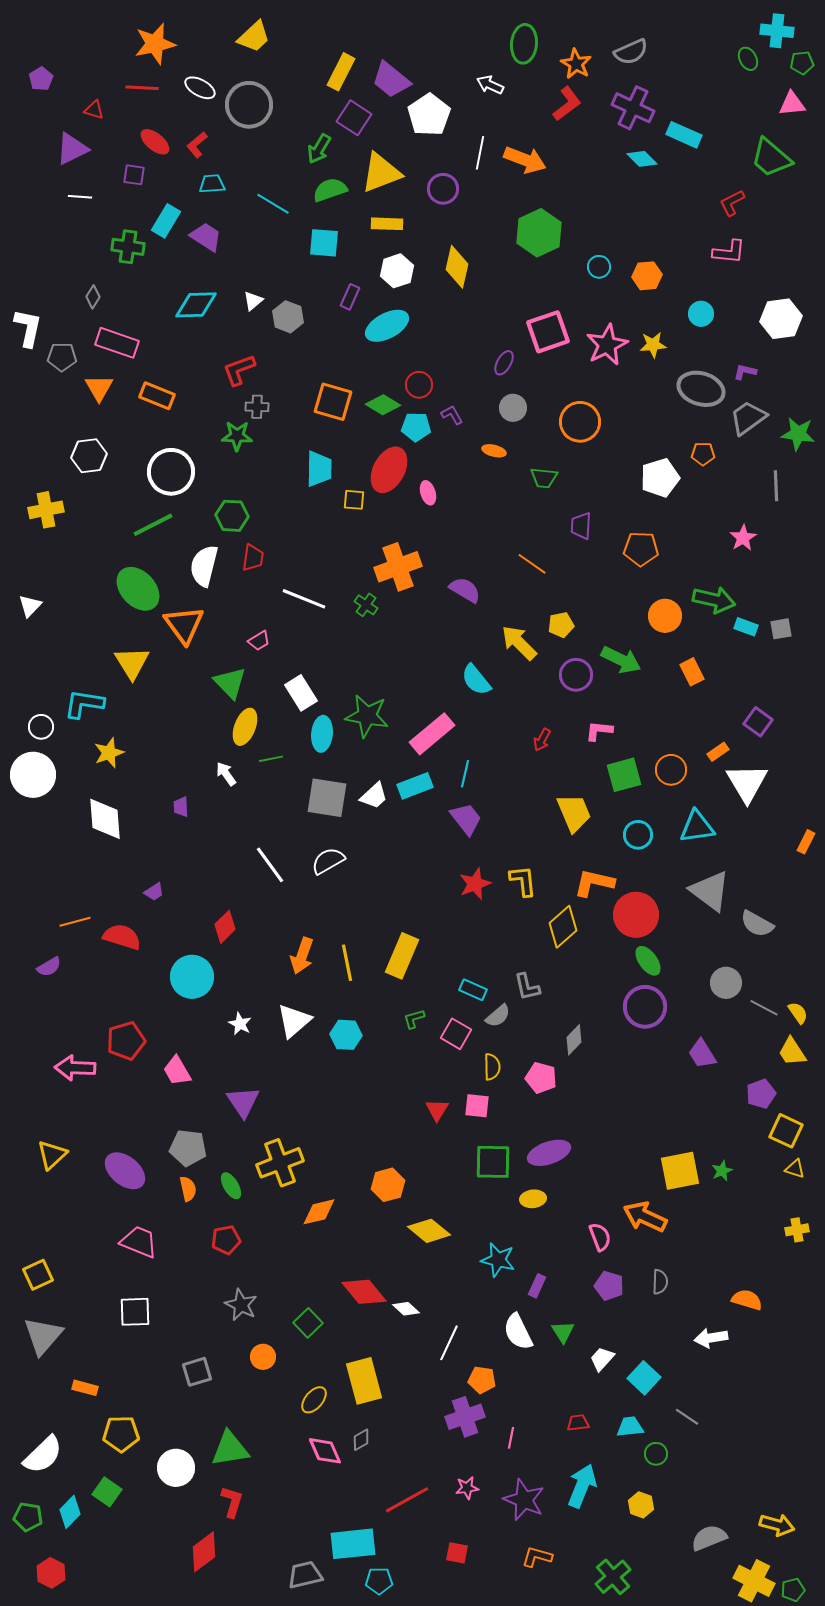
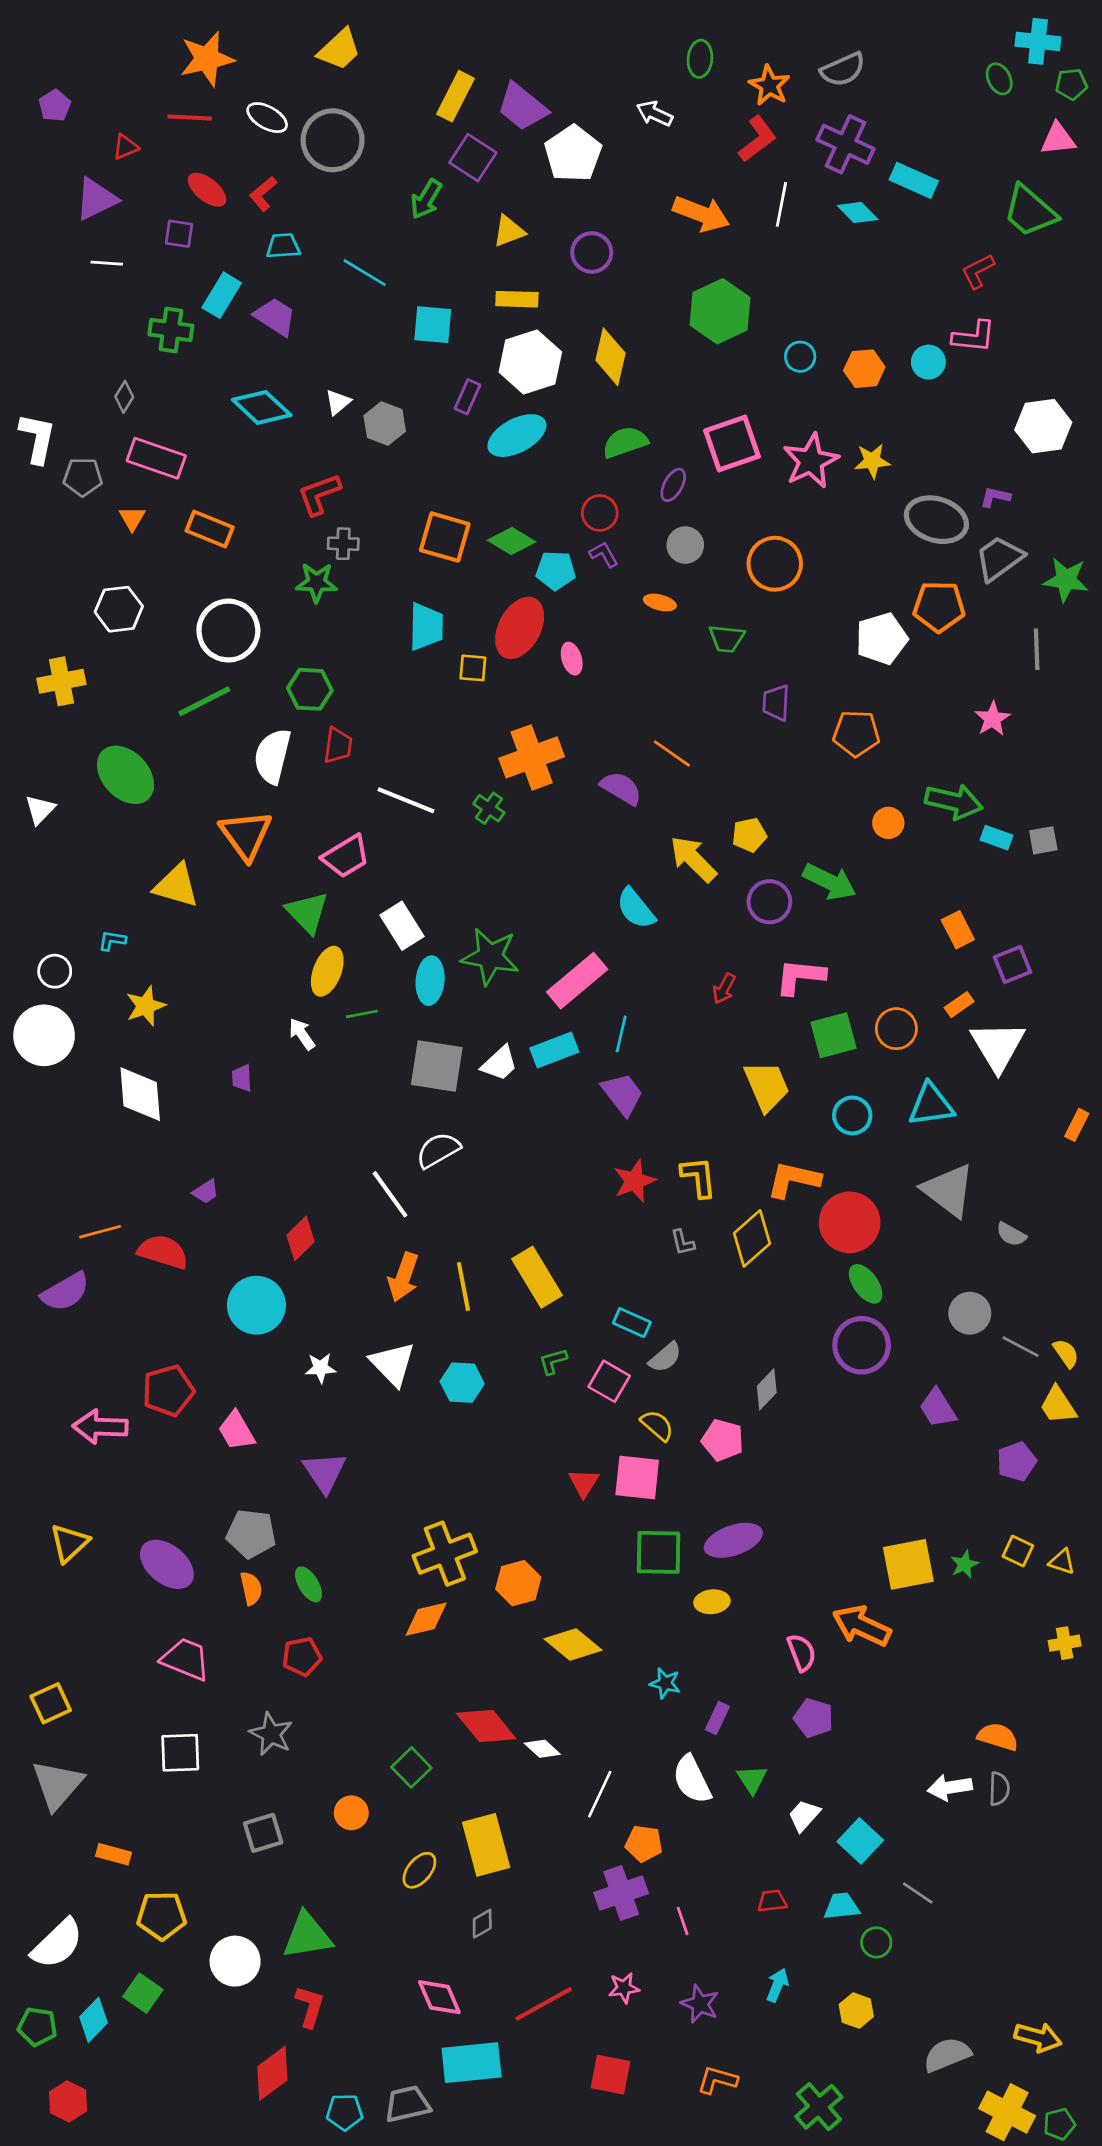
green ellipse: (524, 44) -> (700, 59), size x0.7
red triangle: (94, 110) -> (126, 147), turned -40
white line: (480, 153) -> (781, 204), moved
yellow triangle: (381, 173) -> (509, 231), size x0.6
green semicircle: (330, 190) -> (625, 442), moved
white hexagon: (397, 271) -> (530, 362), size x1.4
cyan diamond: (196, 305) -> (262, 407), turned 45
cyan circle: (701, 314) -> (928, 362), moved
red circle: (419, 385) -> (600, 513), moved
orange triangle: (99, 388) -> (132, 518), size x0.7
orange pentagon: (703, 454) -> (939, 607), size x1.6
orange line: (532, 564) -> (672, 753), moved
green ellipse: (138, 589) -> (126, 775), moved
orange circle: (665, 616) -> (888, 823), size x0.7
pink trapezoid: (259, 641) -> (346, 856), size x1.6
yellow triangle: (132, 663) -> (176, 886), turned -42
orange rectangle: (692, 672) -> (958, 930), moved
cyan L-shape: (84, 704) -> (112, 940), size x0.5
purple square: (758, 722) -> (1013, 965), turned 32
pink L-shape: (599, 731) -> (800, 977), size x1.4
white line: (270, 865) -> (390, 1194), moved
gray semicircle: (757, 924) -> (1011, 1234), size x0.7
yellow rectangle: (402, 956) -> (537, 1277), turned -54
purple semicircle: (49, 967) -> (65, 1292), size x1.5
gray L-shape: (527, 987) -> (683, 1242), moved, size x0.7
white triangle: (294, 1021) -> (393, 1364), turned -33
white star: (240, 1024) -> (321, 1368), turned -30
yellow semicircle: (492, 1067) -> (657, 1425), turned -48
pink square: (477, 1106) -> (637, 1478), size x1.4
yellow square: (786, 1131) -> (1018, 1551), moved, size x0.7
yellow cross: (280, 1163) -> (445, 1554), moved
cyan star: (498, 1260) -> (665, 1683), size x0.7
gray semicircle: (660, 1282) -> (999, 1789), moved
gray star: (241, 1305) -> (271, 1734), moved
pink line: (511, 1438) -> (683, 1921), turned -30
pink diamond: (325, 1451) -> (439, 1997), moved
cyan arrow: (582, 1486) -> (777, 1985), size x0.6
purple star: (524, 1500) -> (700, 2004), size x0.7
red square: (457, 1553) -> (610, 2075), size x1.4
cyan pentagon: (379, 1581) -> (345, 2112), moved

